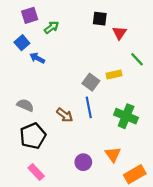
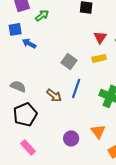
red triangle: (119, 33) -> (100, 37), moved
blue square: (22, 43) -> (15, 29), turned 32
gray square: (91, 82) -> (69, 61), moved
blue line: (89, 107) -> (76, 88), turned 30

